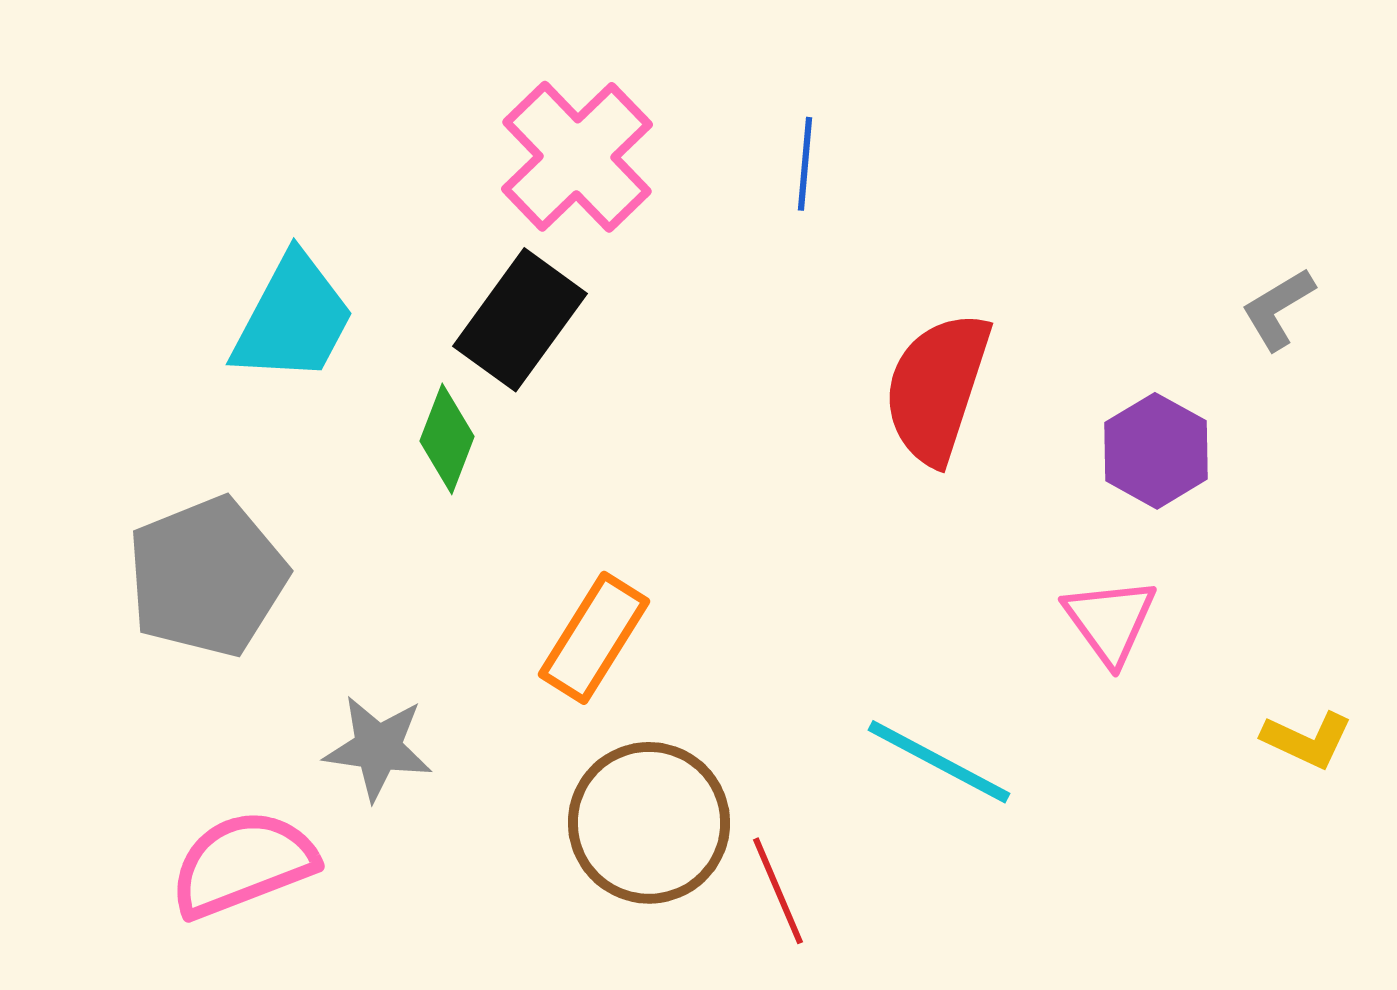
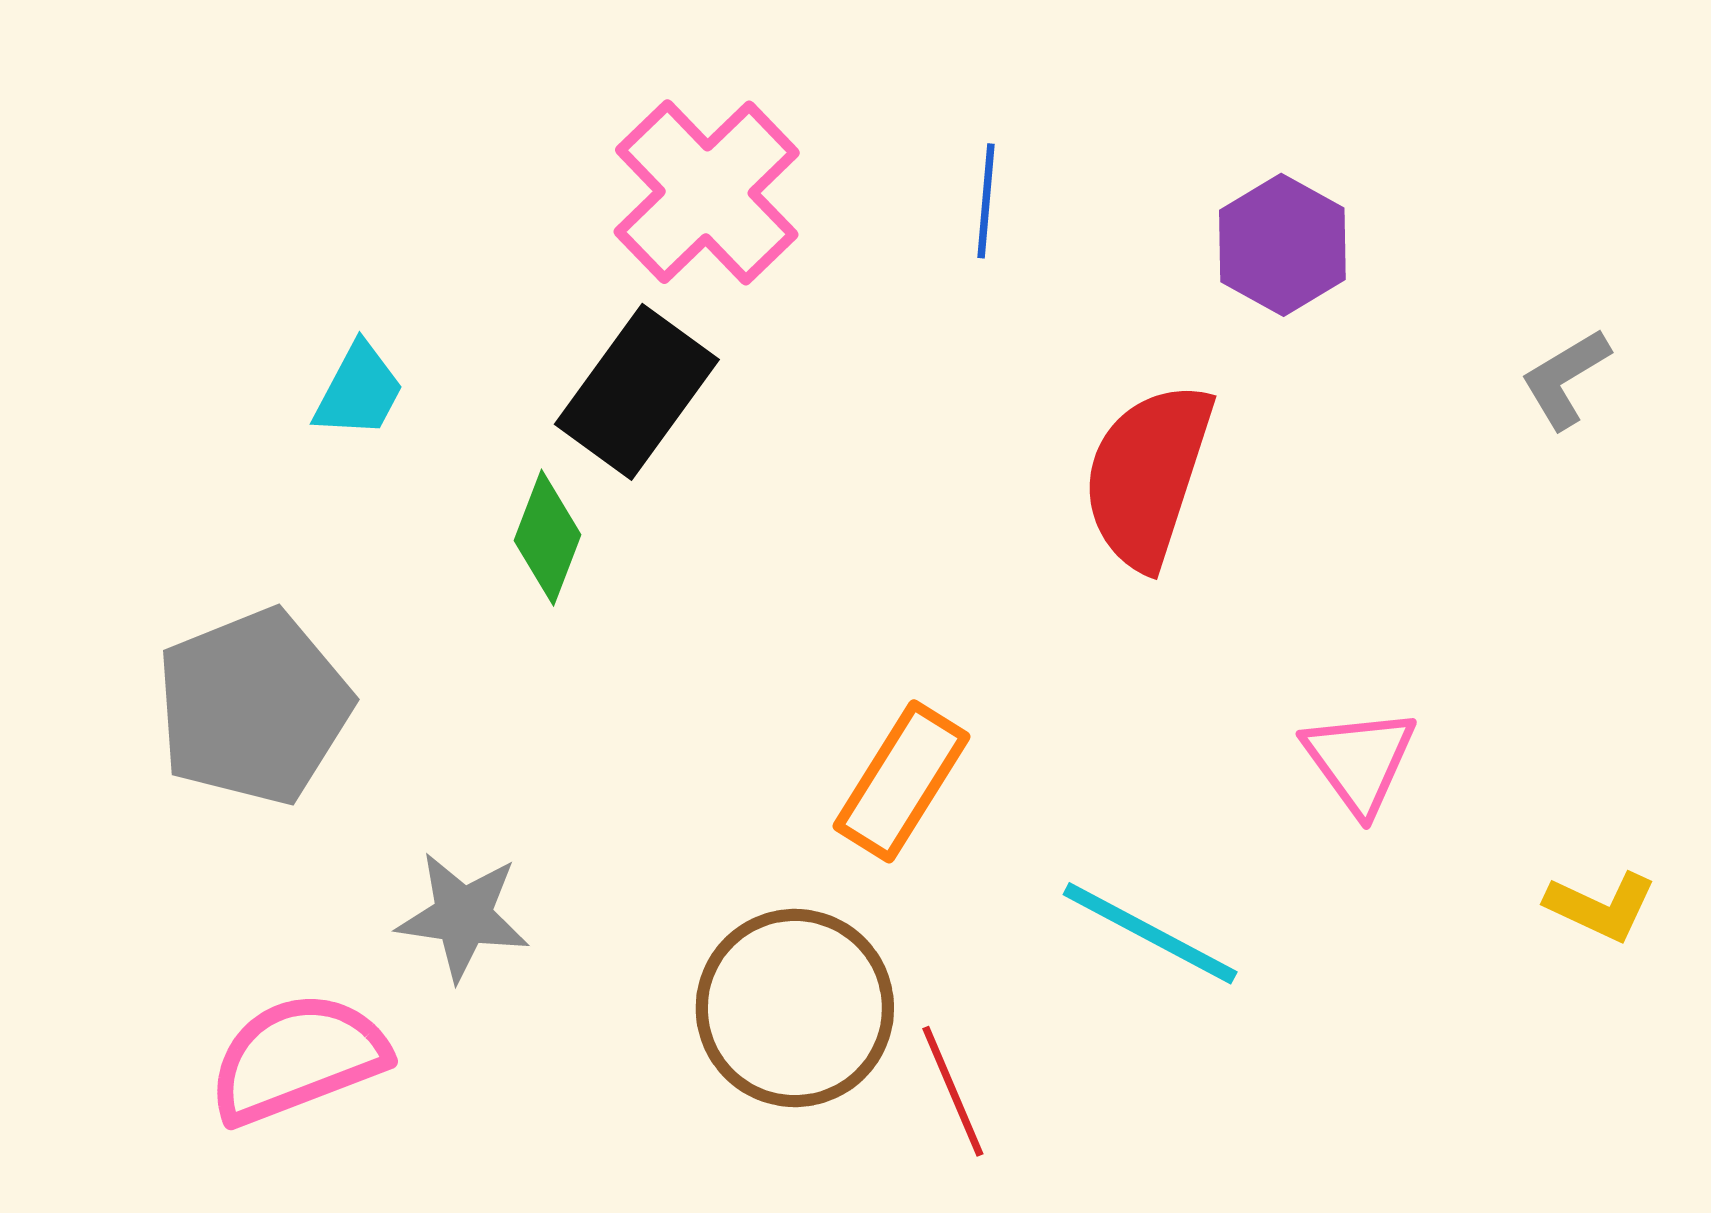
cyan trapezoid: (293, 319) -> (359, 391), size x0.6
purple hexagon: (1156, 451) -> (1282, 245), moved
orange rectangle: (594, 638) -> (901, 781), moved

